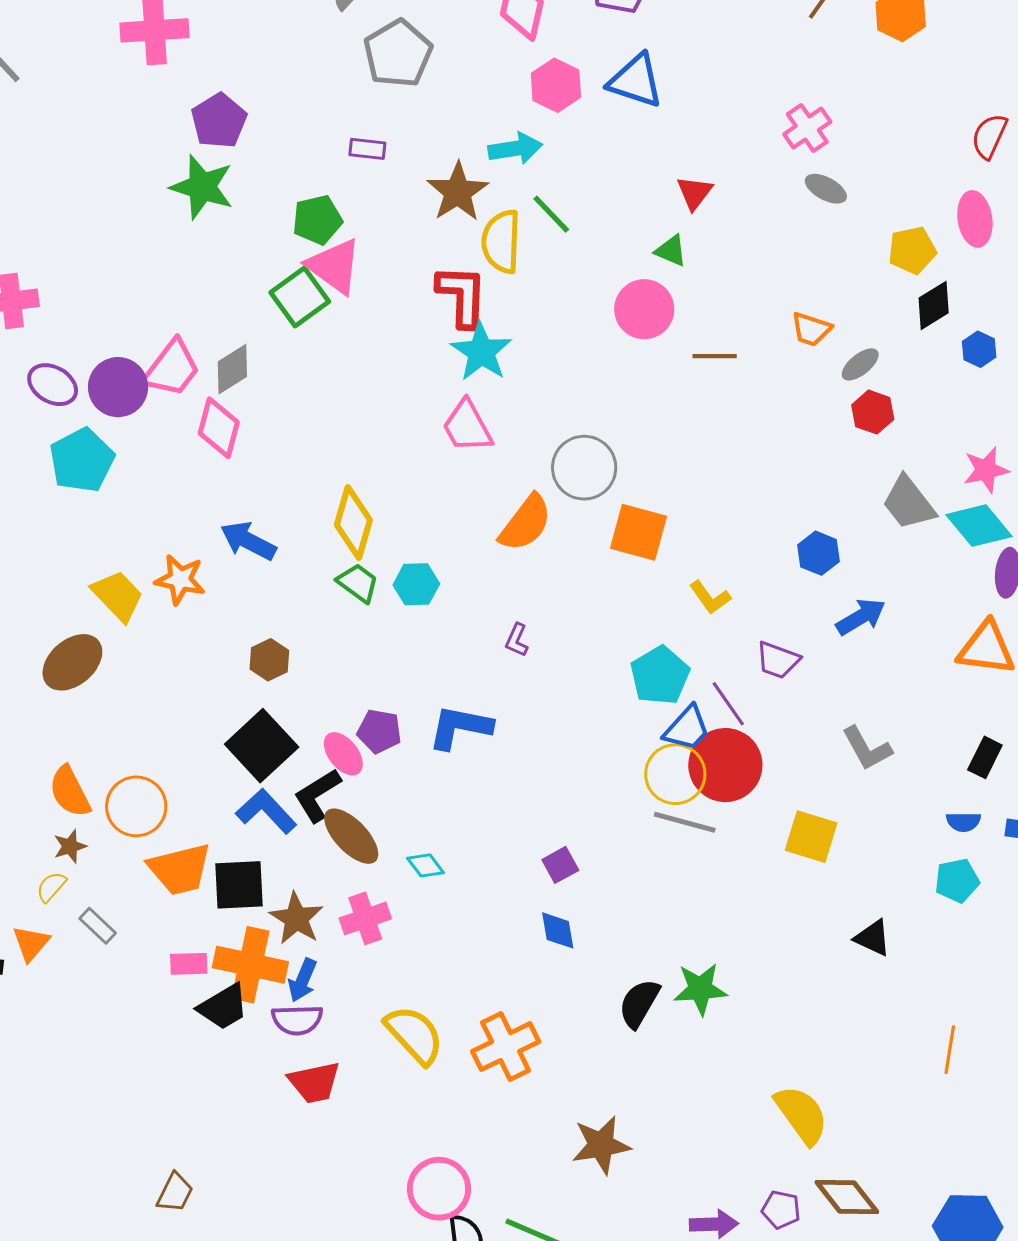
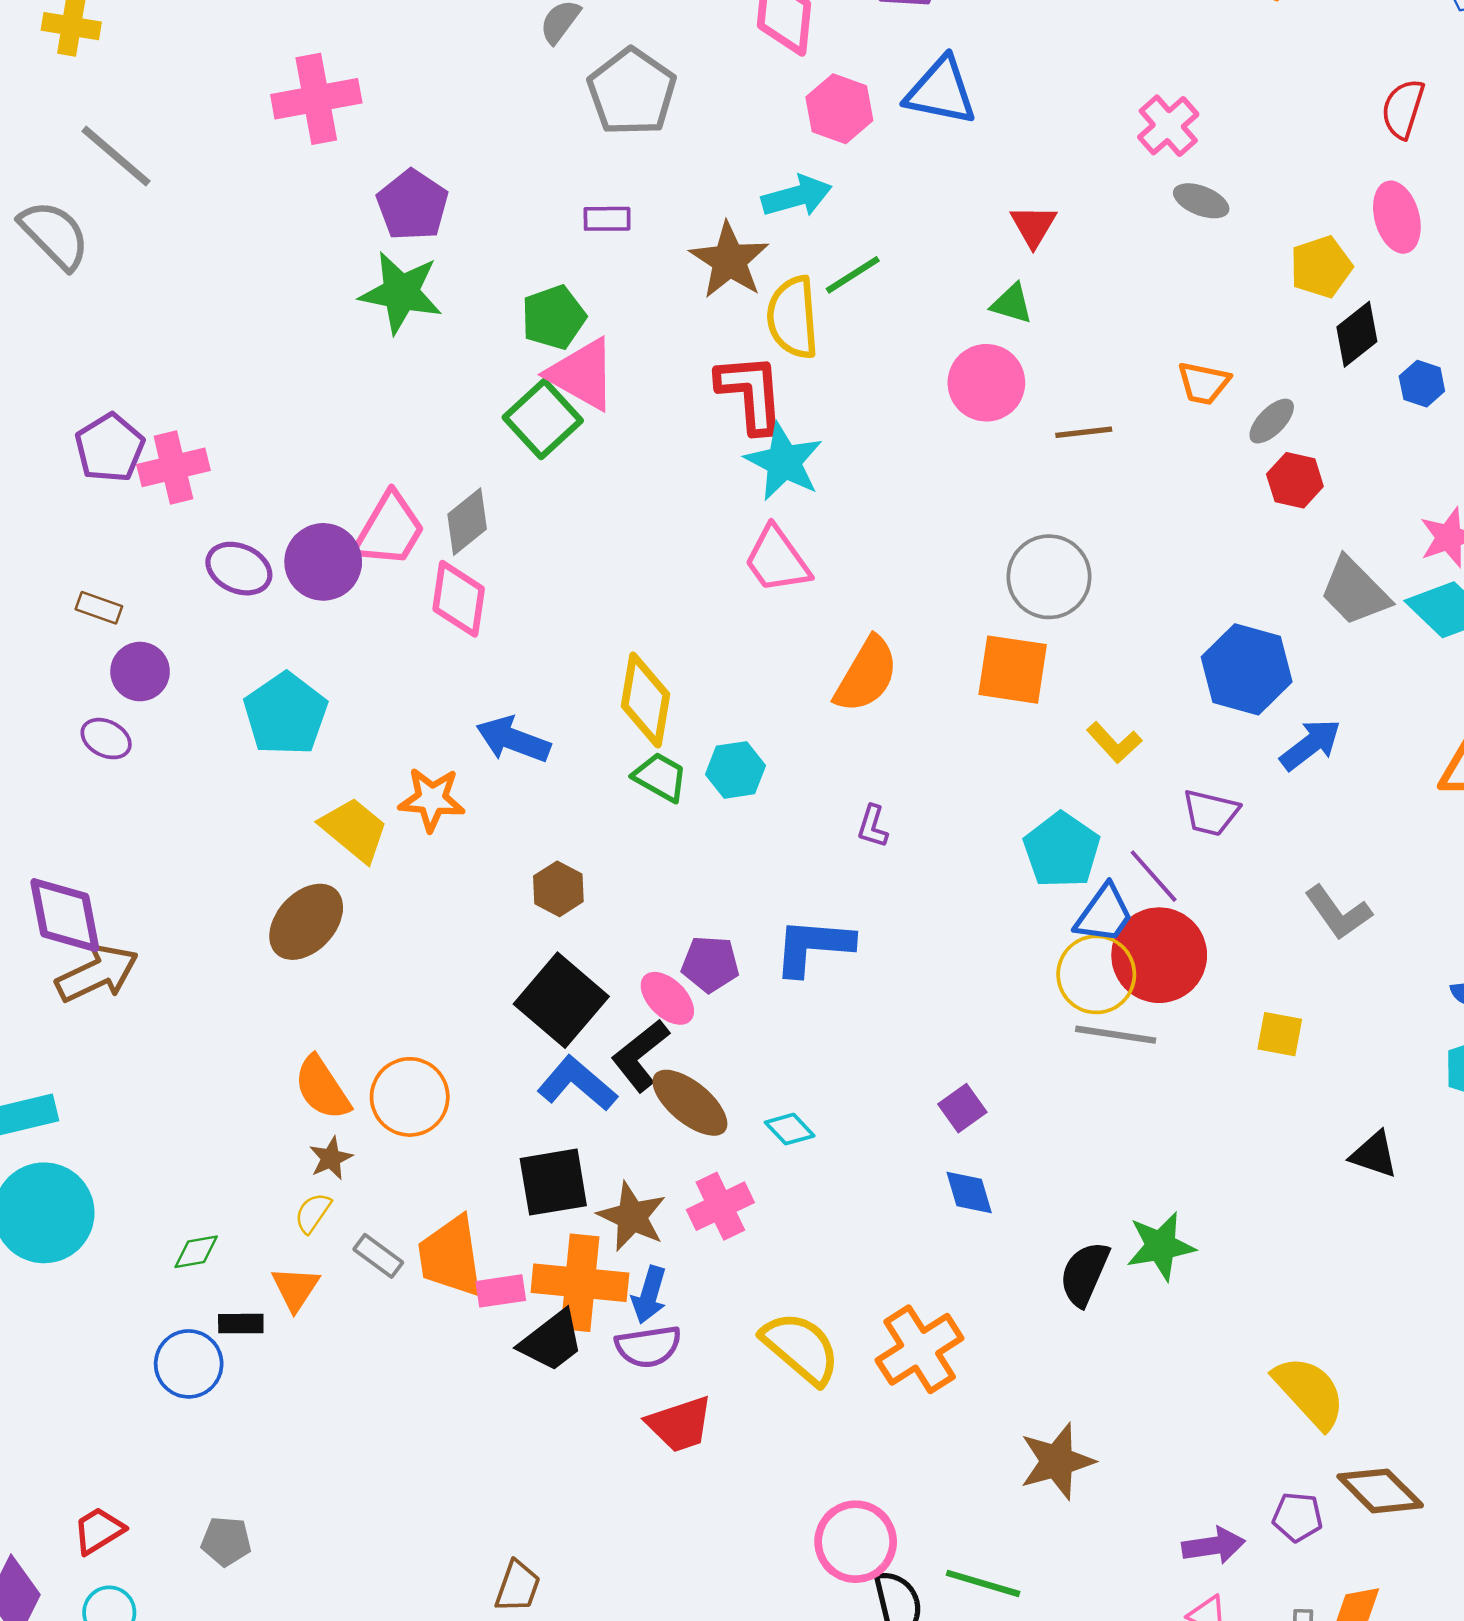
green line: (551, 214) -> (853, 275), turned -72
cyan pentagon: (82, 460) -> (286, 714), moved
gray circle: (584, 468) -> (1049, 577), moved
blue hexagon: (818, 553) -> (1247, 669), size x1.6
yellow square: (811, 837) -> (1280, 1034), size x0.7
orange trapezoid: (180, 869) -> (451, 1256), moved, turned 102

